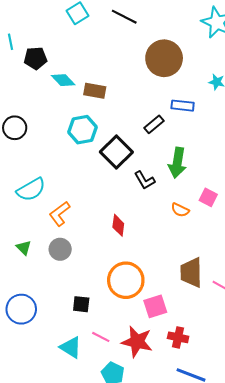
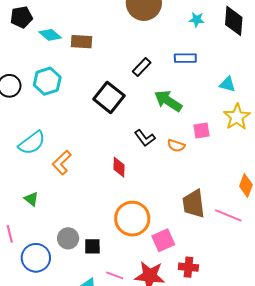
blue rectangle: (183, 106) -> (185, 58), moved
cyan hexagon: (82, 130) -> (47, 81), moved
green arrow: (177, 163) -> (168, 101), turned 120
black L-shape: (145, 180) -> (145, 138), moved
pink square: (208, 197) -> (201, 130), turned -30
gray circle: (60, 249) -> (68, 238), moved

